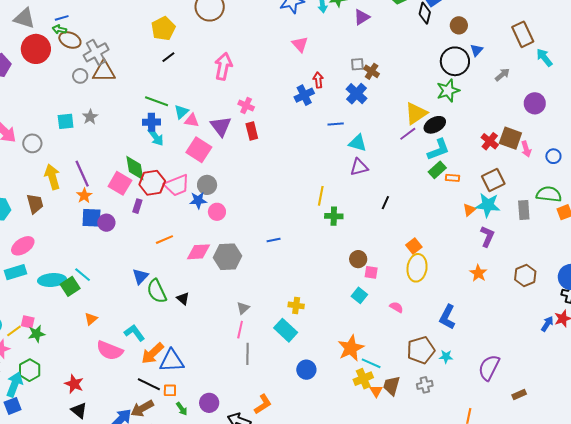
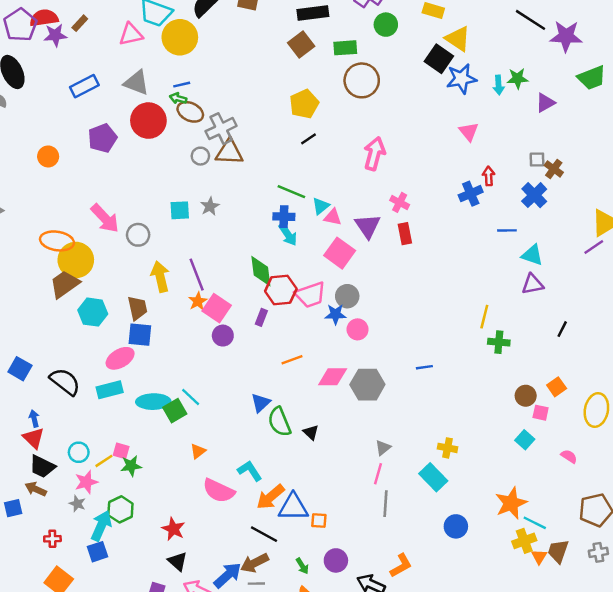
pink square: (120, 183) -> (217, 308), moved
blue square: (92, 218) -> (140, 335), moved
orange square: (414, 246) -> (557, 387), moved
orange square: (170, 390) -> (319, 521), moved

